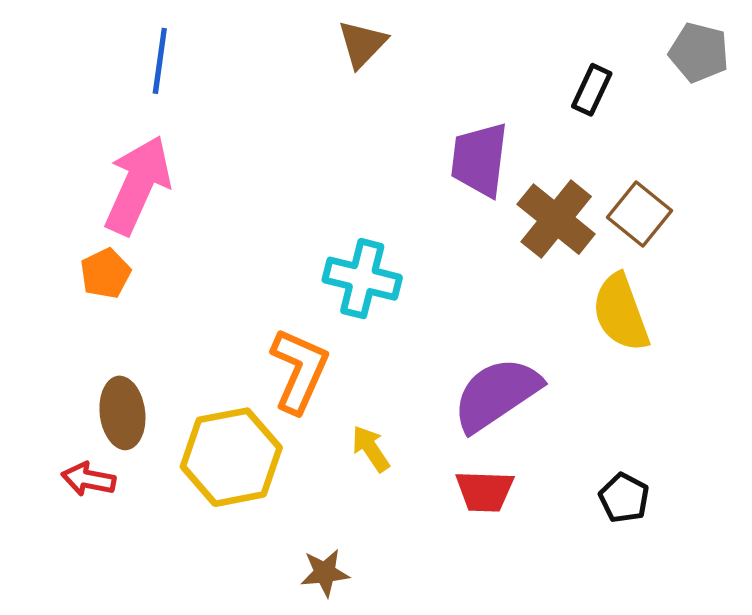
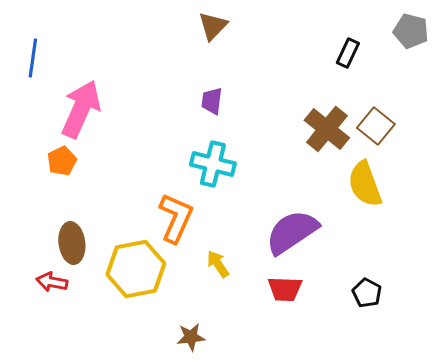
blue line: (160, 61) -> (33, 58), moved
purple trapezoid: (480, 160) -> (212, 101), moved, size x0.6

